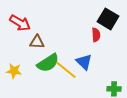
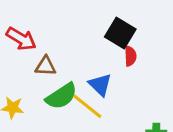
black square: (108, 19) -> (120, 33), moved
blue triangle: (84, 62) -> (100, 85), moved

